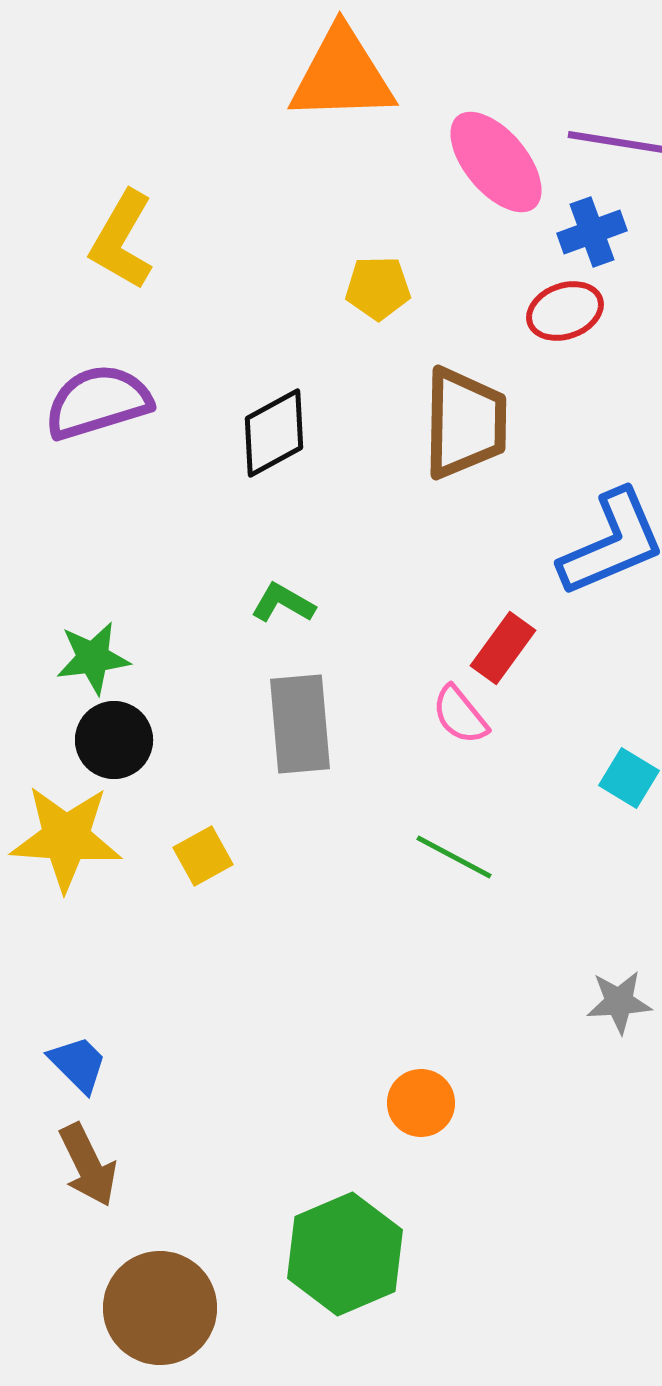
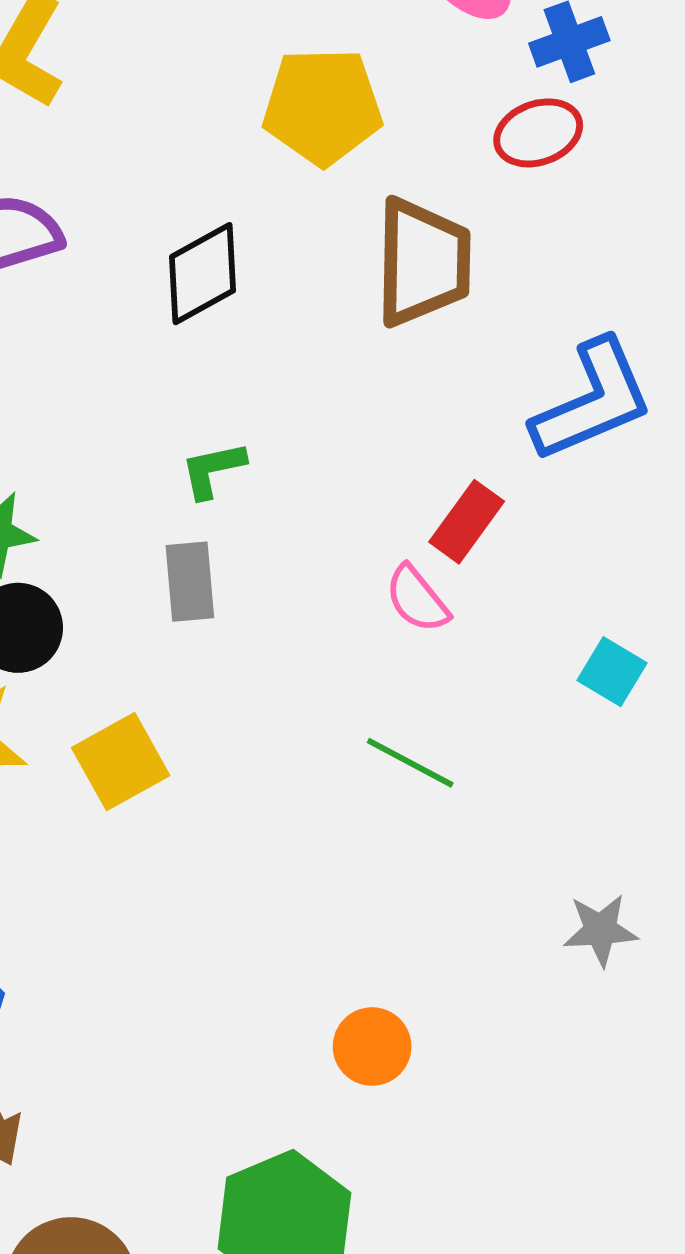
yellow pentagon: (378, 288) -> (322, 106), size x1.6
green L-shape: (283, 603) -> (213, 470), turned -42
gray rectangle: (300, 724) -> (190, 582), moved, size x0.7
yellow square: (203, 856) -> (121, 762), size x1.4

